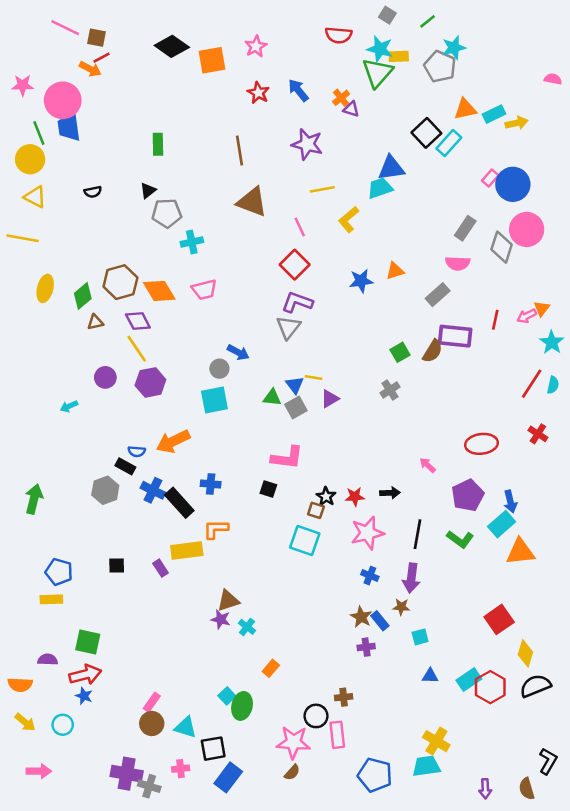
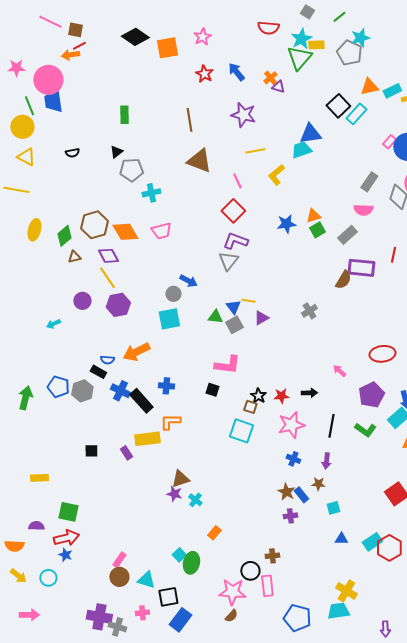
cyan star: (380, 49) -> (301, 39), turned 30
orange arrow: (90, 69) -> (70, 55), turned 144
green square: (400, 352) -> (317, 230), moved
blue pentagon: (59, 572) -> (58, 387), moved
purple arrow: (411, 578) -> (326, 461), size x0.7

